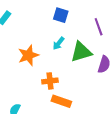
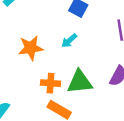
green triangle: (81, 52) -> (80, 82), moved

